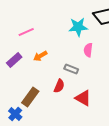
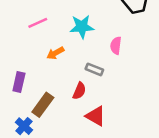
cyan star: (78, 27) -> (82, 27), moved
purple rectangle: (14, 60) -> (19, 82), moved, turned -35
red triangle: (83, 98) -> (96, 116), moved

